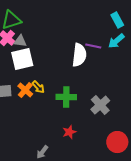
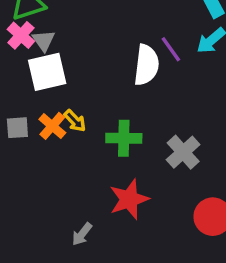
gray triangle: (20, 41) -> (44, 41), turned 48
purple line: (93, 46) -> (171, 49), turned 42
red star: (69, 132) -> (129, 199), size x1.6

